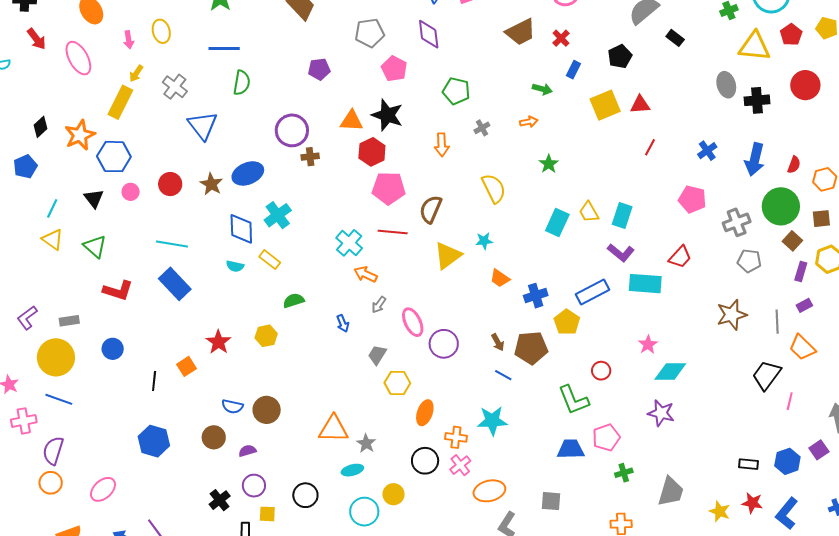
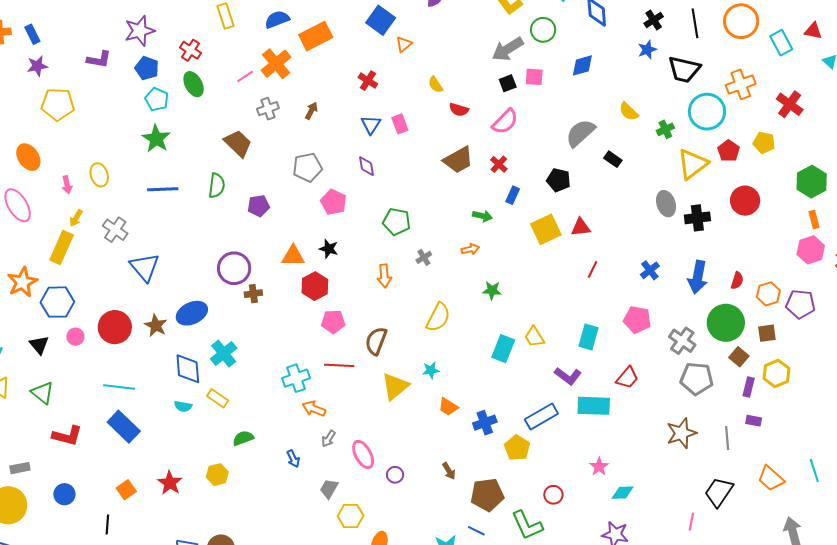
purple diamond: (429, 34) -> (366, 166), size x0.7
yellow triangle: (755, 46) -> (693, 164), turned -40
black pentagon: (620, 56) -> (558, 180), turned -30
green semicircle: (242, 83) -> (217, 185), moved
black star: (387, 115) -> (329, 249), size x0.6
green star: (549, 164) -> (492, 290), turned -30
red circle: (170, 184) -> (115, 327), size x1.4
pink pentagon: (389, 188) -> (333, 322), size x0.7
yellow semicircle: (494, 188) -> (438, 317), turned 56
cyan rectangle: (622, 216) -> (589, 337), moved
gray cross: (737, 222) -> (682, 341), turned -32
cyan cross: (349, 243) -> (296, 378), turned 32
gray pentagon: (749, 261) -> (697, 379), size x1.4
purple rectangle: (804, 305) -> (754, 421), turned 42
purple circle: (444, 344) -> (395, 475), size x0.6
brown pentagon: (531, 348) -> (487, 495), moved
orange trapezoid: (802, 348) -> (771, 478), moved
orange square: (186, 366) -> (126, 490), moved
cyan diamond: (670, 372) -> (623, 493), size x0.7
blue line: (503, 375) -> (476, 531), moved
pink line: (790, 401) -> (691, 522), moved

